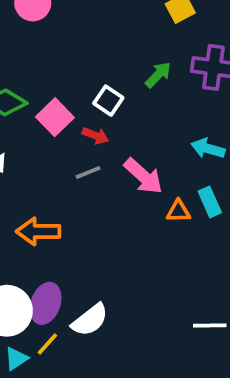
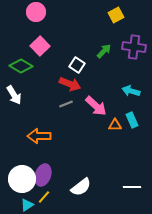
pink square: (55, 117) -> (40, 46), moved
red arrow: (95, 136) -> (70, 84), size x1.5
white semicircle: (90, 320) -> (81, 187), moved

